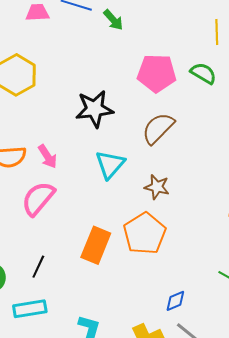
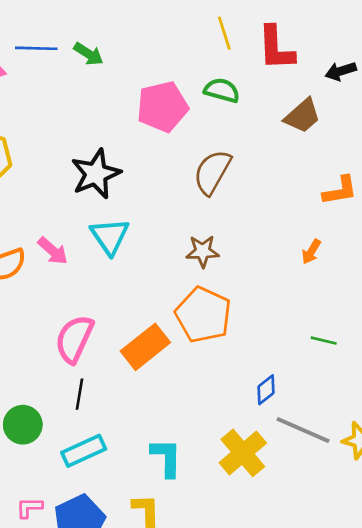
brown semicircle: (158, 128) -> (212, 172), moved
cyan triangle: (110, 164) -> (110, 236), moved
pink semicircle: (38, 199) -> (74, 339), moved
orange rectangle: (96, 245) -> (145, 347), turned 45

